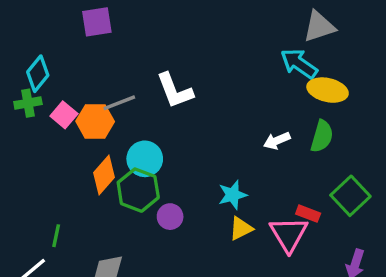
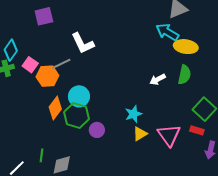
white L-shape: (175, 91) -> (83, 43), moved
pink square: (64, 115) -> (30, 65), moved
red rectangle: (308, 214) -> (197, 130), moved
green line: (56, 236) -> (42, 155), moved

